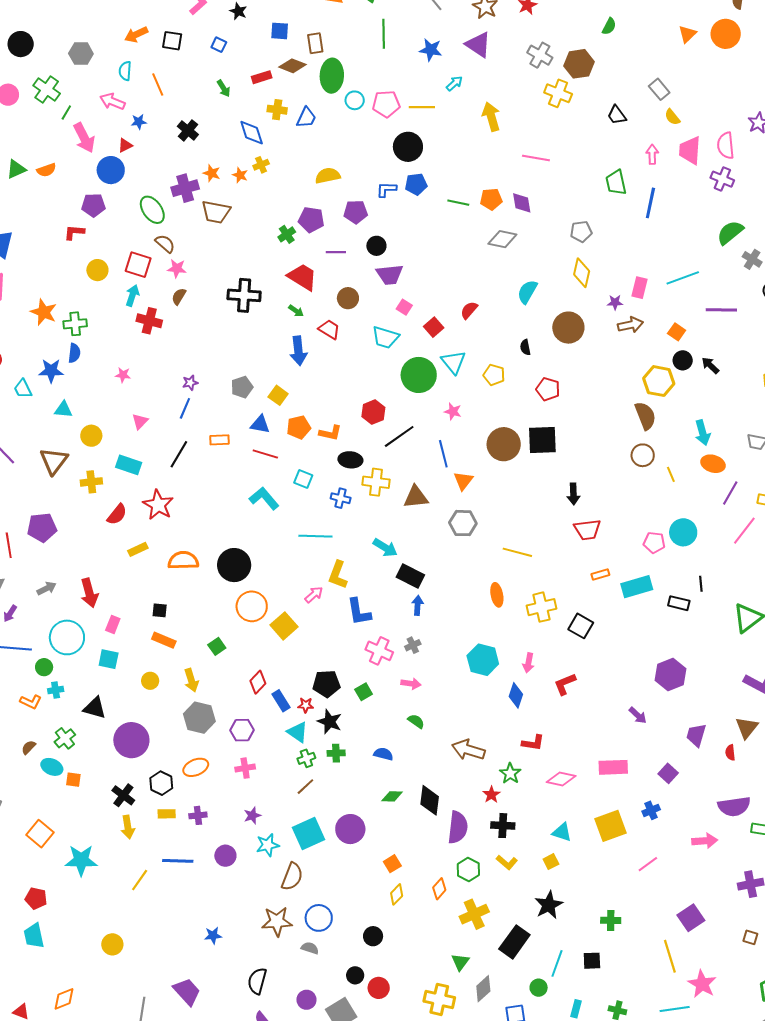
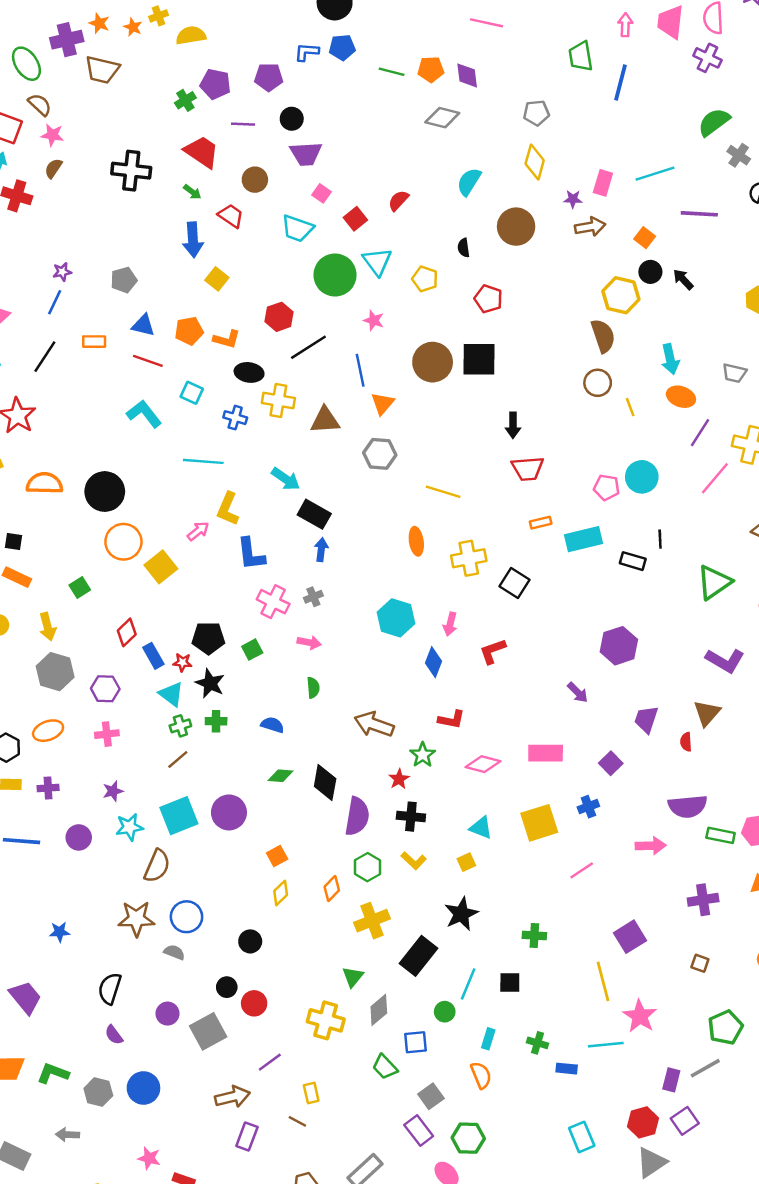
yellow semicircle: (328, 176) -> (191, 35), moved
yellow square: (278, 395) -> (217, 279), moved
green semicircle: (416, 721) -> (313, 688), turned 48

